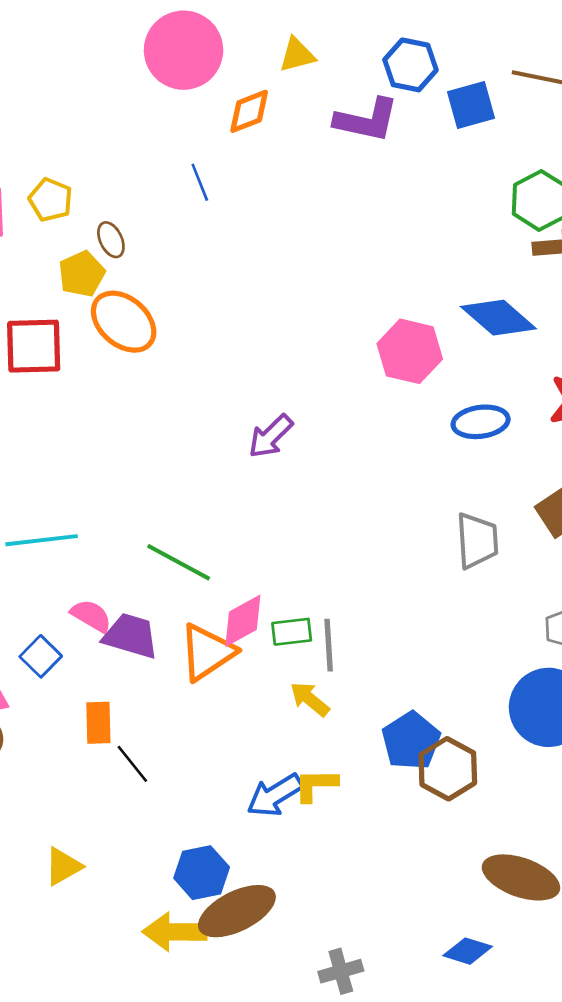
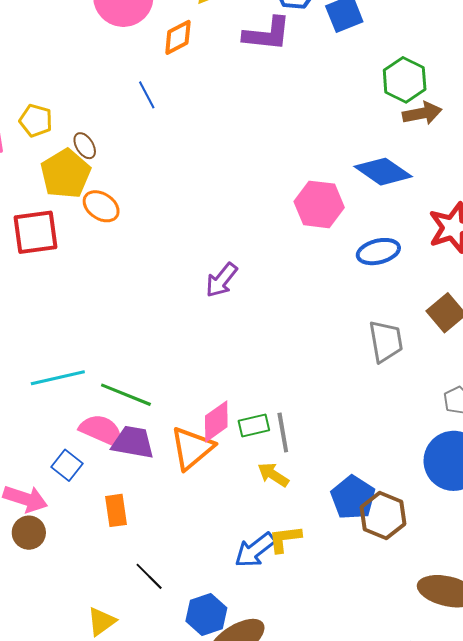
yellow pentagon: (82, 274) -> (66, 174), size x1.4
orange ellipse: (124, 322) -> (101, 206), size x0.7
green line: (179, 562) -> (126, 395), moved
pink semicircle: (91, 616) -> (102, 430), size x1.4
black line: (132, 764) -> (149, 576), moved

